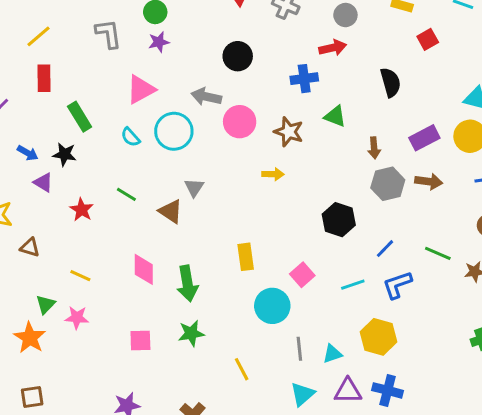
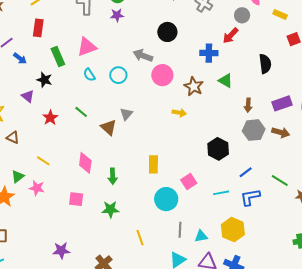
red arrow: (333, 48) -> (230, 36), turned 138
pink triangle: (141, 89) -> (87, 47), moved
cyan circle: (174, 131) -> (118, 75), size x0.7
blue arrow: (28, 153) -> (20, 58), moved
green arrow: (187, 284) -> (113, 176), size x0.7
pink square: (140, 340) -> (76, 199), moved

